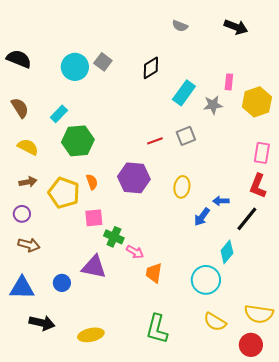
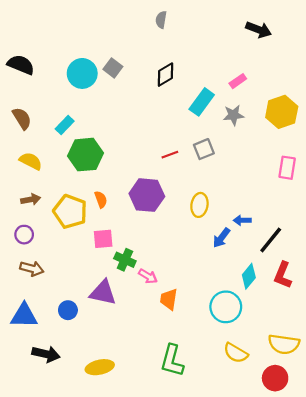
gray semicircle: (180, 26) -> (161, 20), moved, turned 77
pink rectangle: (229, 82) -> (238, 81), moved, turned 49
red L-shape: (258, 186) -> (283, 275), moved

